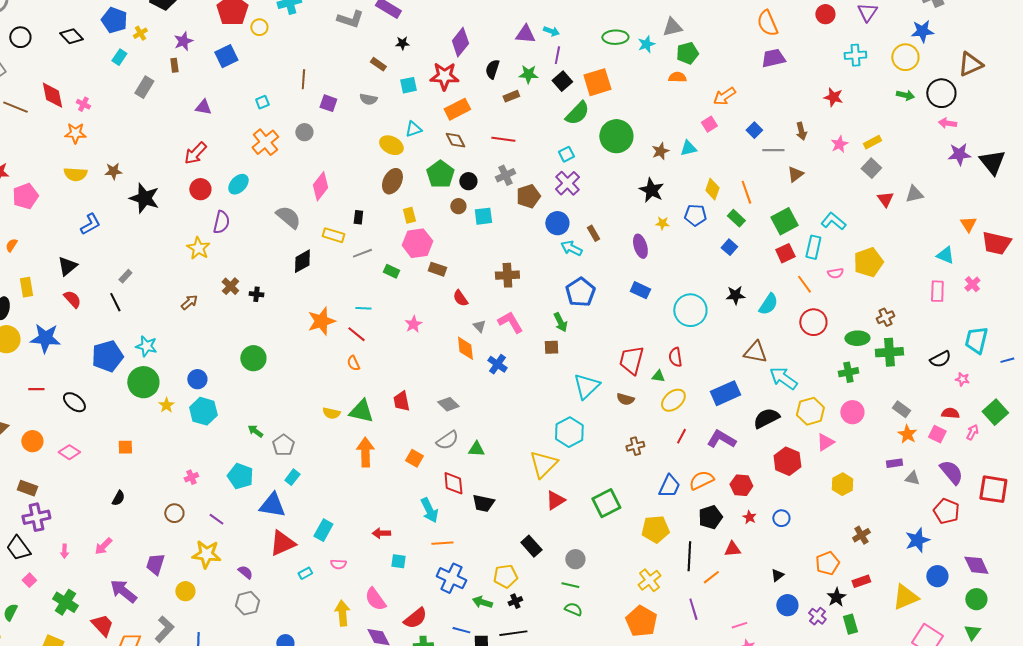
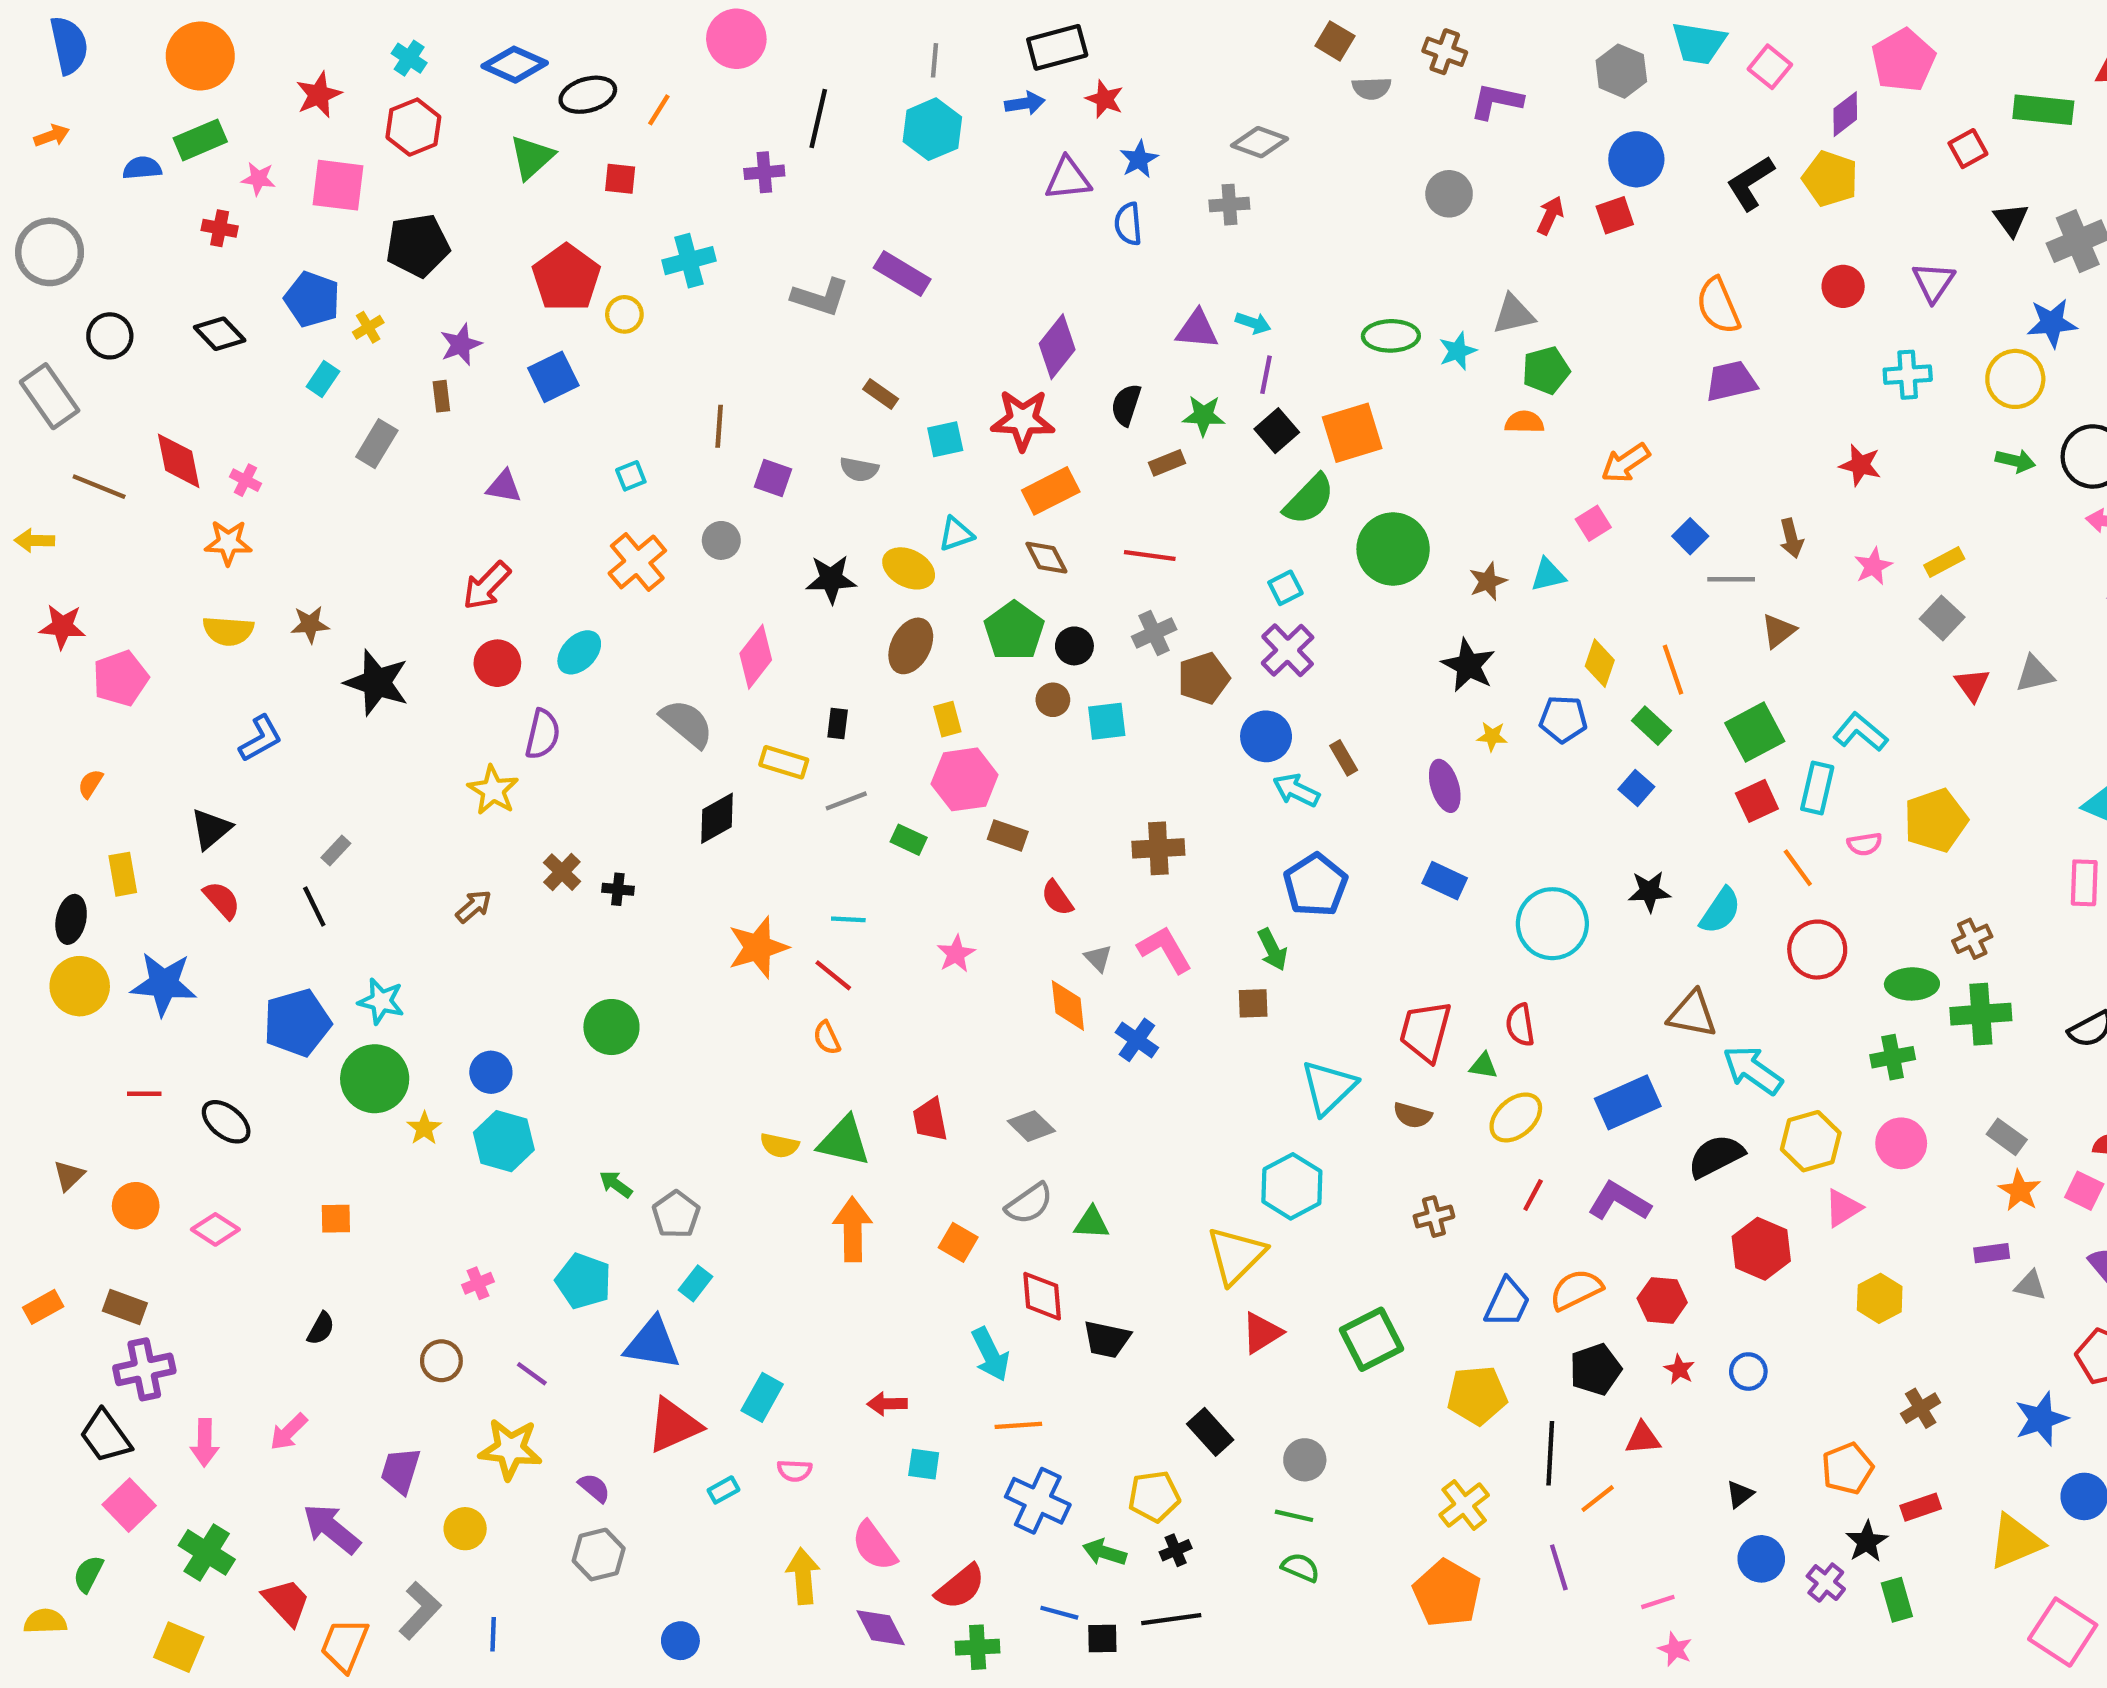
black star: (402, 43) -> (831, 579), moved, size x1.6
pink arrow: (64, 551) -> (205, 1443), size x1.5
pink square: (29, 580) -> (129, 1505), size x1.6

